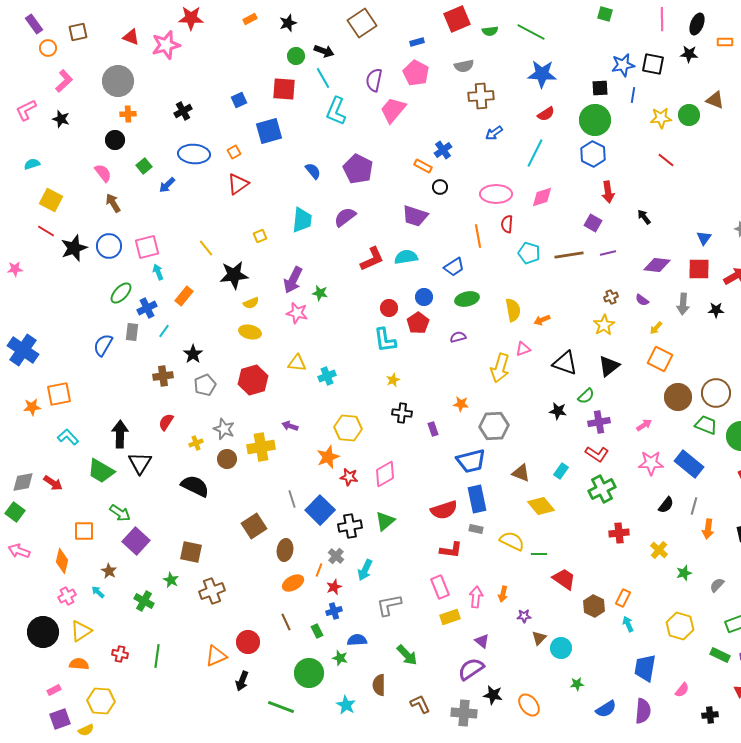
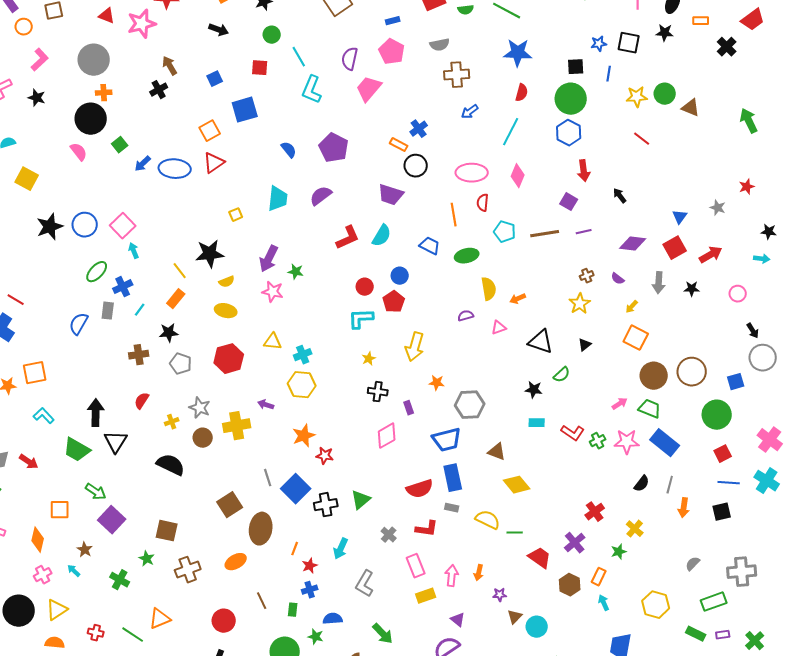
black arrow: (324, 51) -> (219, 30), moved
blue star: (623, 65) -> (599, 44), size x0.7
red square: (284, 89) -> (260, 68), size x0.7
brown triangle: (715, 100) -> (691, 108), moved
red semicircle: (546, 114) -> (522, 93), turned -42
black circle: (115, 140) -> (91, 119), size x1.6
orange square: (234, 152) -> (210, 131), size x1.5
blue ellipse: (194, 154) -> (175, 169), moved
black circle: (440, 187) -> (416, 166), size x1.5
pink diamond: (542, 197) -> (518, 176), turned -50
brown arrow: (113, 203) -> (170, 66), moved
red line: (46, 231) -> (16, 300), moved
pink square: (147, 247) -> (123, 226), turned -30
yellow line: (206, 248) -> (180, 271), moved
cyan semicircle: (406, 257) -> (382, 236), turned 130
blue trapezoid: (454, 267) -> (430, 246), turned -120
red square: (699, 269) -> (675, 248), turned -30
orange rectangle: (184, 296) -> (176, 299), moved
green ellipse: (467, 299) -> (467, 256), moved
purple semicircle: (458, 337) -> (466, 316), moved
cyan L-shape: (385, 340) -> (361, 319), turned 96
black star: (193, 354) -> (169, 333), turned 30
black triangle: (609, 366) -> (585, 345), size x0.6
yellow arrow: (500, 368) -> (415, 347), moved
gray pentagon: (205, 385) -> (181, 364), turned -30
purple cross: (599, 422) -> (575, 543), moved, turned -30
green trapezoid: (706, 425) -> (650, 409), moved
yellow hexagon: (348, 428) -> (302, 385), moved
cyan rectangle: (561, 471) -> (537, 423), moved, turned 56
pink diamond: (385, 474) -> (387, 436), moved
green cross: (602, 489) -> (598, 441), moved, size x0.6
red cross: (619, 533) -> (595, 512), turned -30
brown ellipse: (285, 550) -> (261, 529), size x1.4
gray cross: (336, 556) -> (389, 535), moved
green star: (684, 573) -> (619, 552), moved
orange ellipse: (293, 583) -> (236, 562), moved
gray L-shape: (389, 605) -> (365, 584), turned -48
green rectangle: (317, 631) -> (293, 610), turned 32
green line: (157, 656) -> (133, 635), turned -65
orange triangle: (216, 656) -> (160, 619), moved

